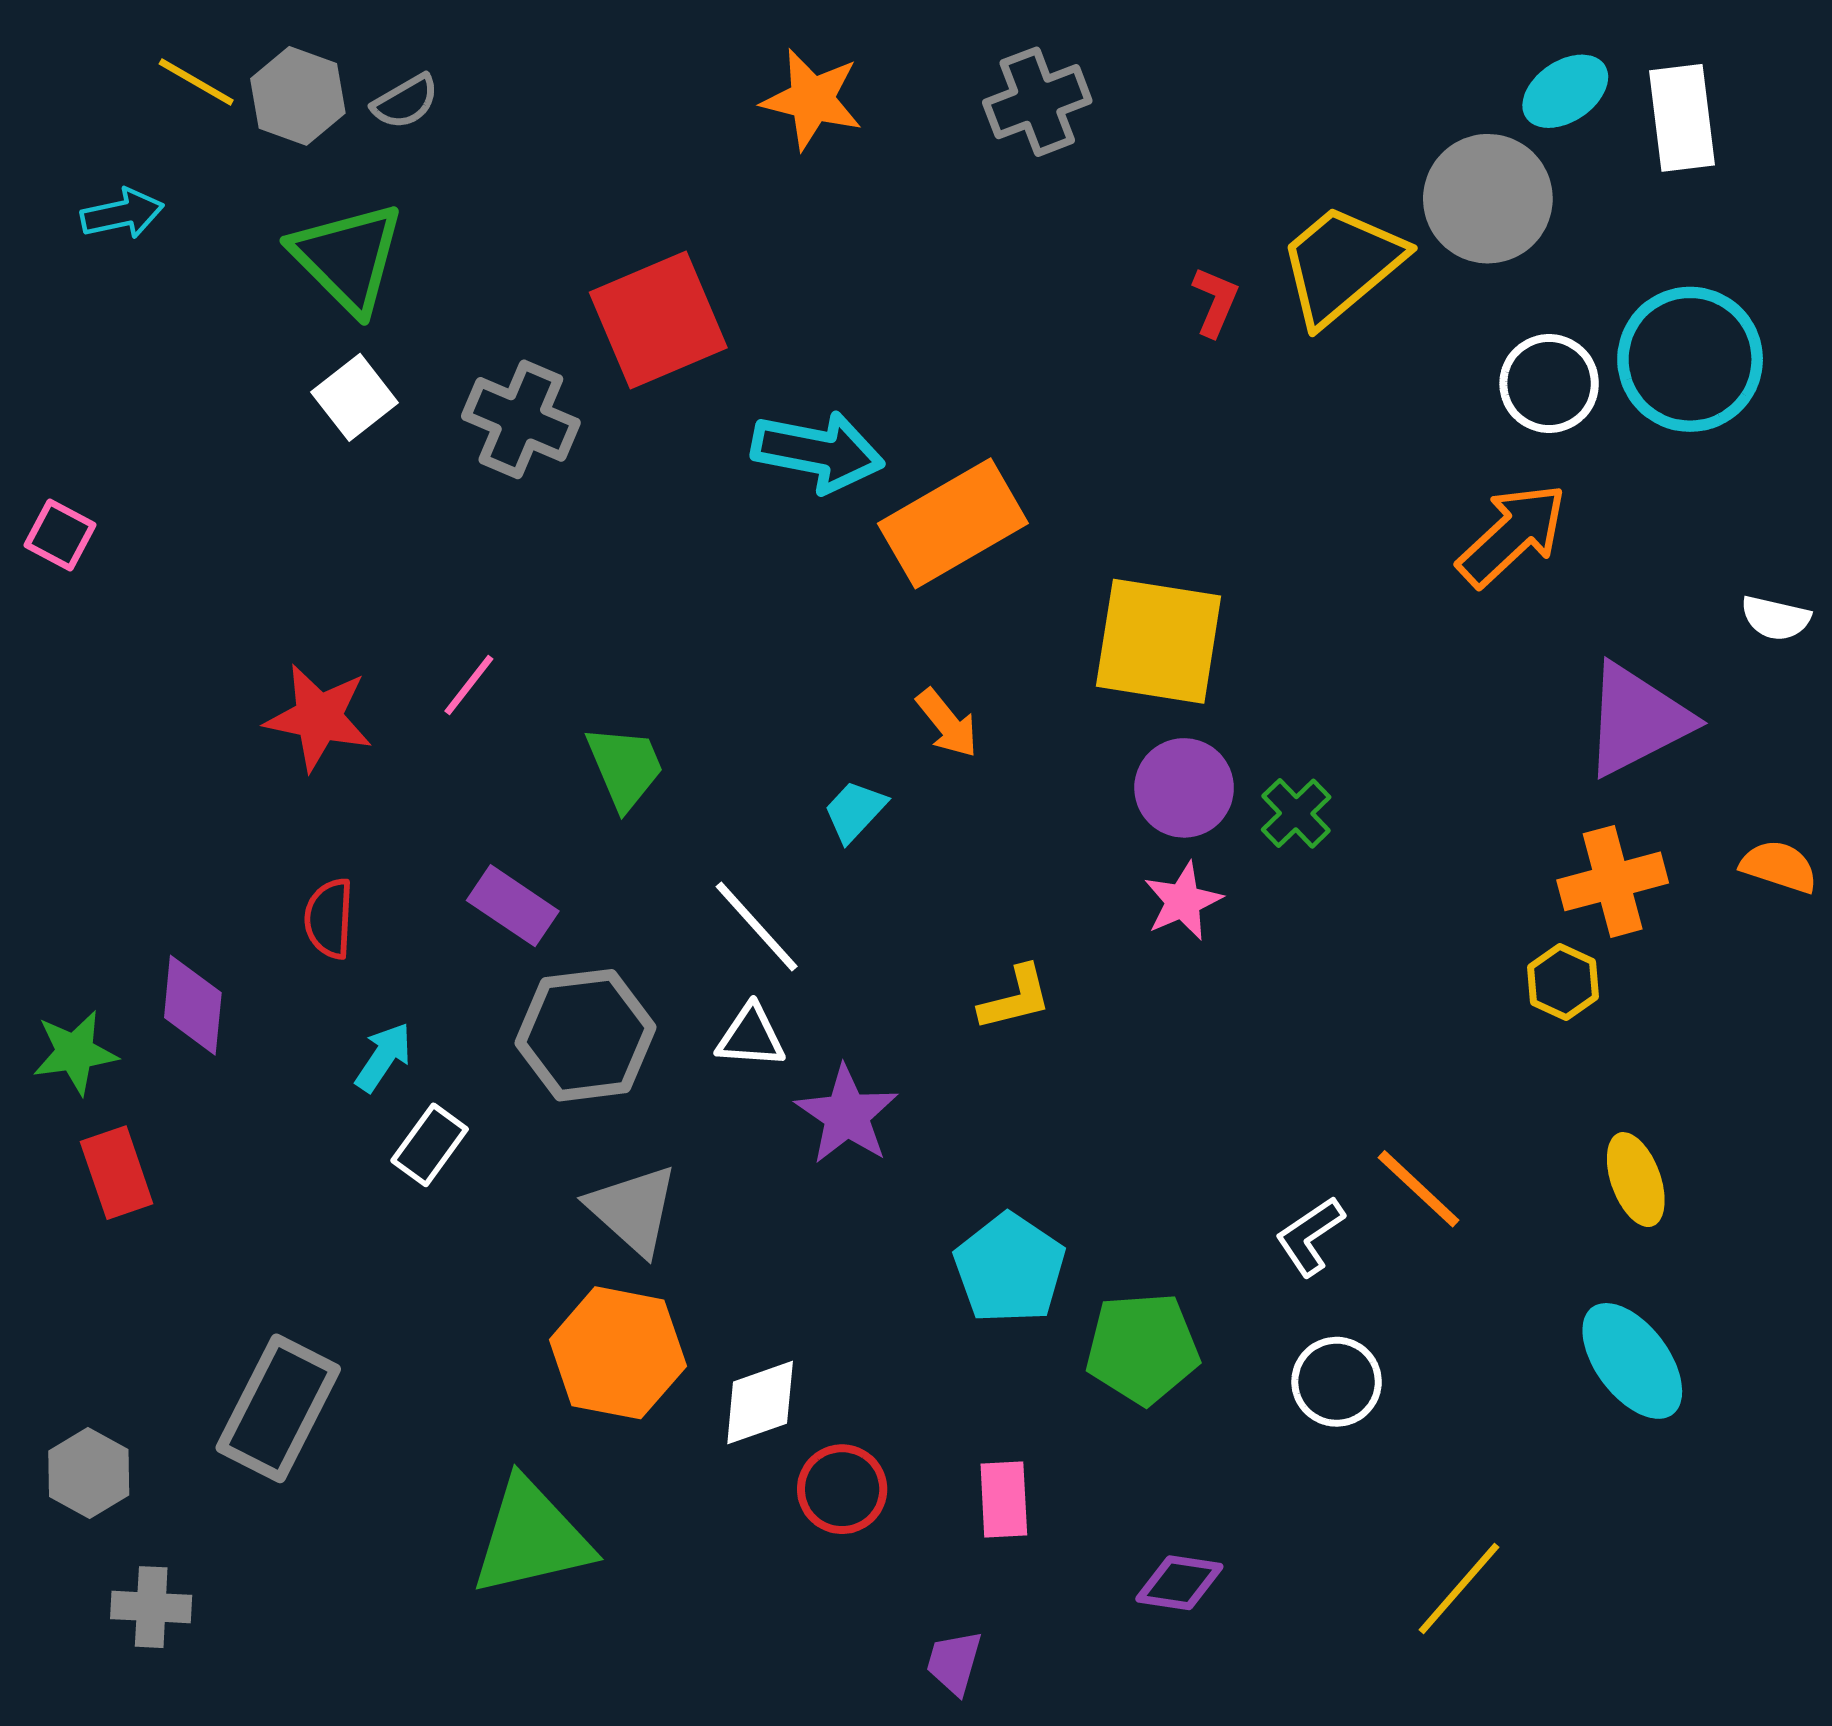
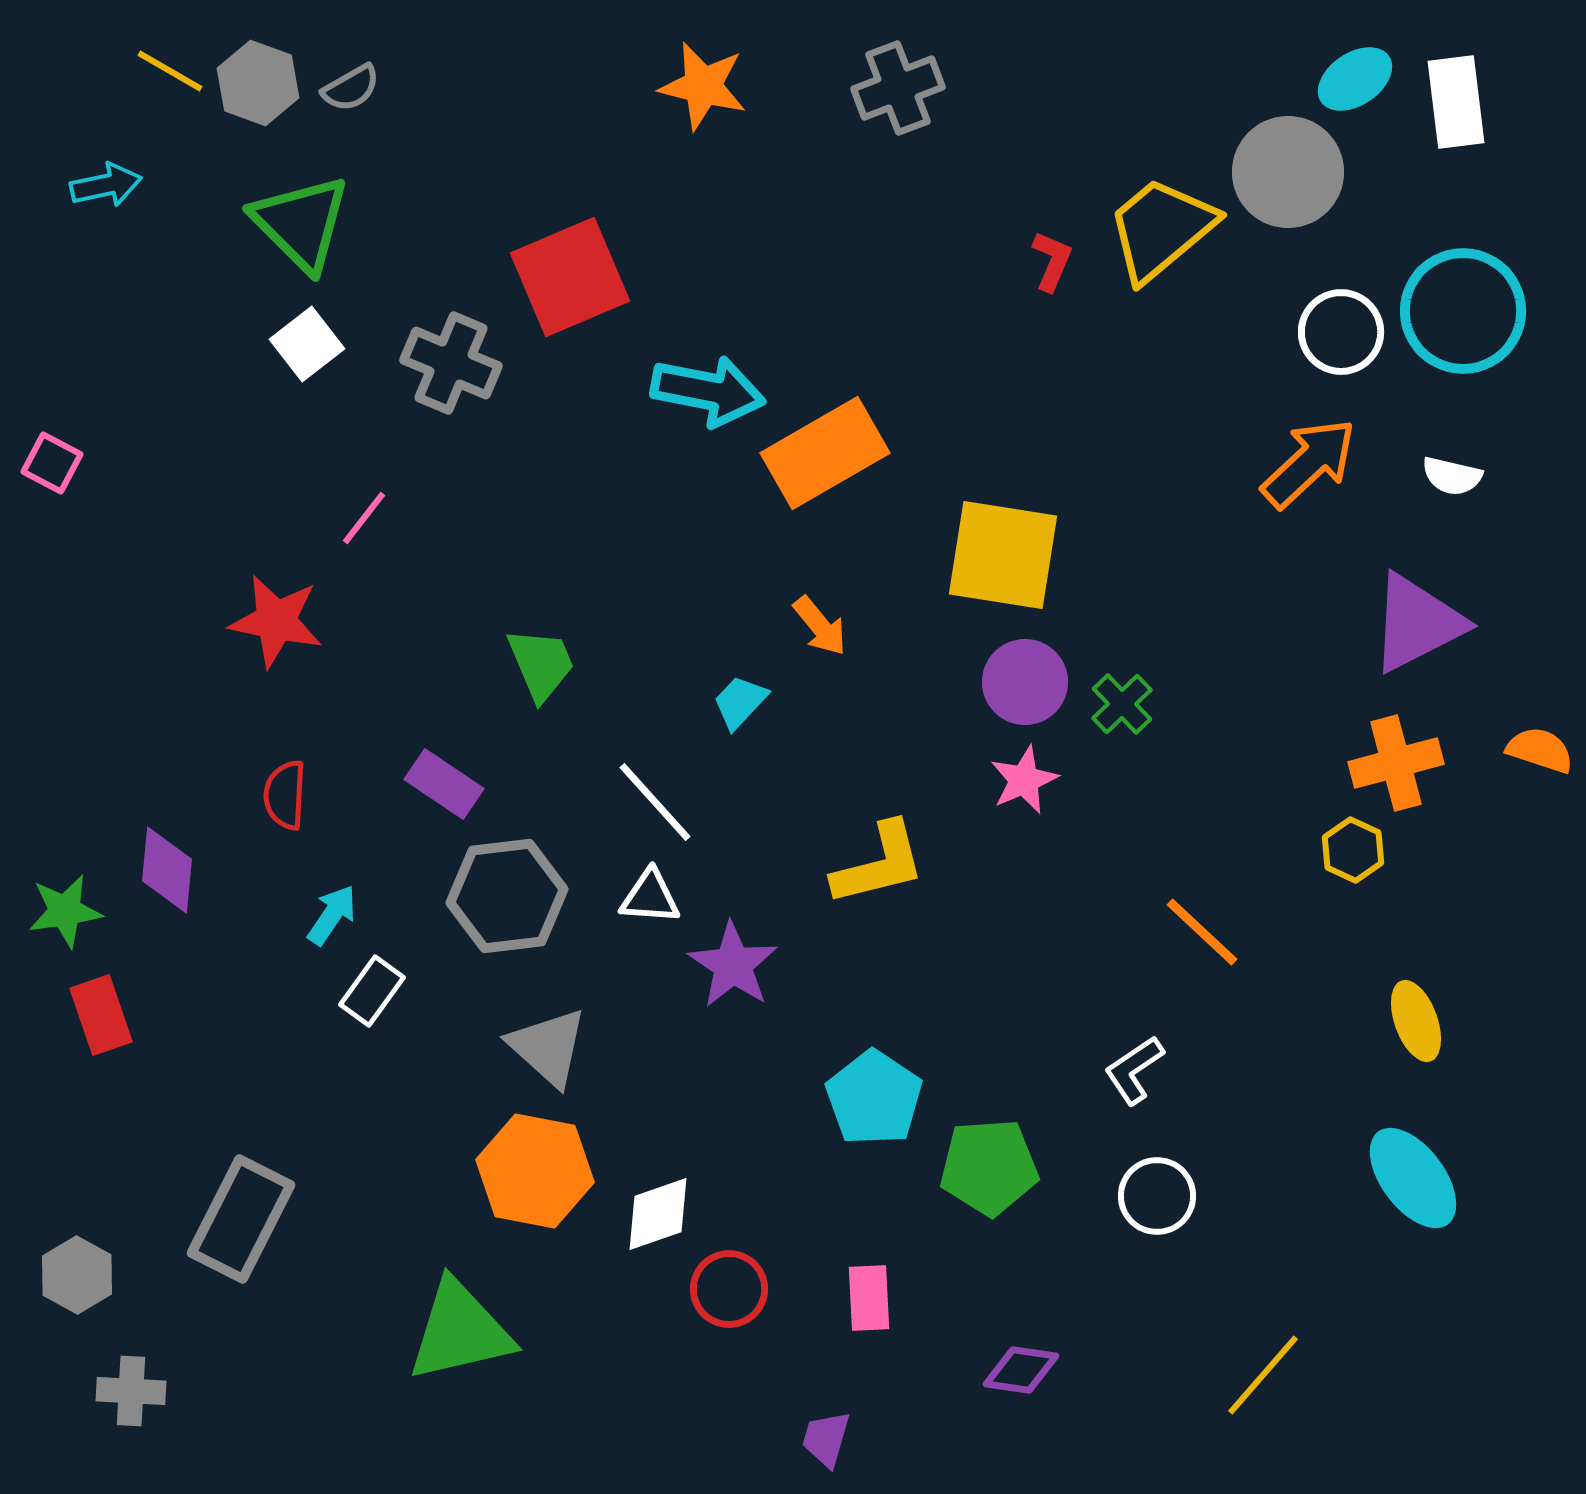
white semicircle: (1776, 618) -> (1452, 476), moved
pink line: (469, 685) -> (364, 518), moved
yellow L-shape: (1015, 998) -> (879, 864), size x1.5
orange line: (1419, 1189) -> (1202, 932), moved

